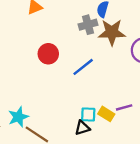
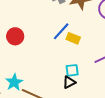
red circle: (48, 54) -> (15, 36), moved
yellow rectangle: (106, 114) -> (73, 38), moved

